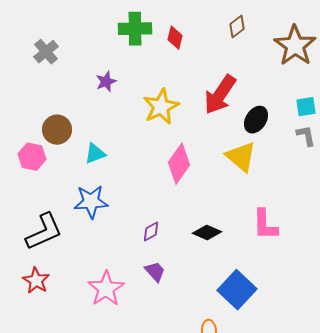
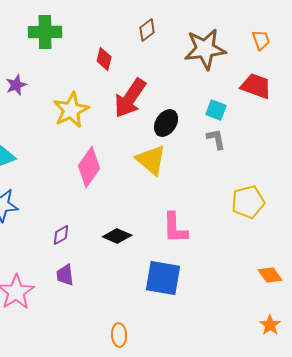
red diamond: (175, 38) -> (104, 59), moved
brown star: (295, 46) -> (205, 49), turned 30
cyan square: (306, 107) -> (216, 110), turned 30
purple trapezoid: (155, 272) -> (65, 275), turned -145
blue square: (237, 290) -> (163, 278), moved, turned -33

